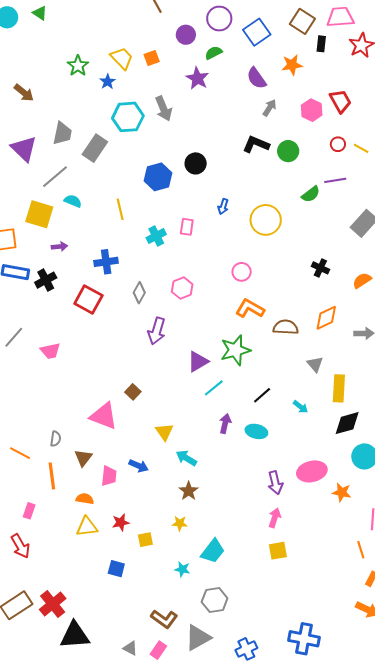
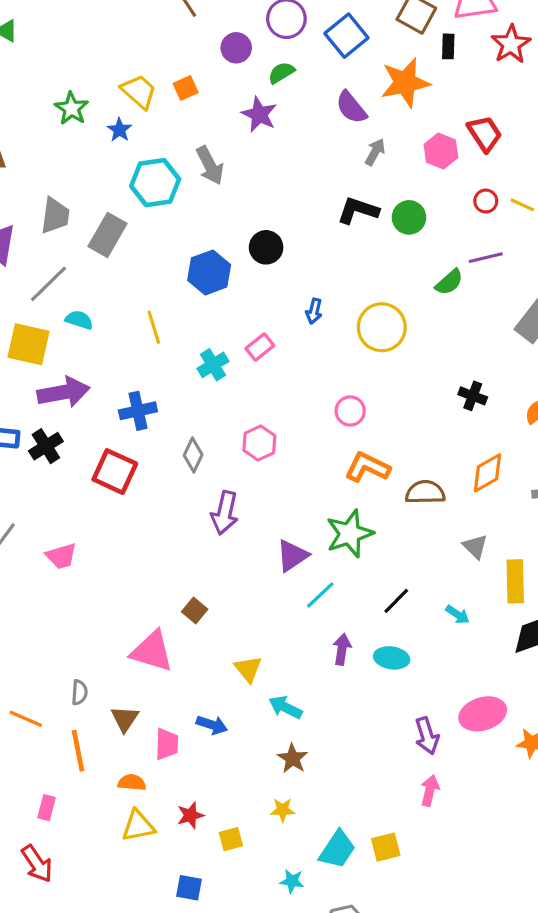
orange star: (292, 65) -> (405, 83), size x1.5
pink rectangle: (187, 227) -> (260, 347), turned 48
purple arrow: (60, 247) -> (64, 392), size x2.0
yellow square: (278, 551) -> (386, 847), moved

